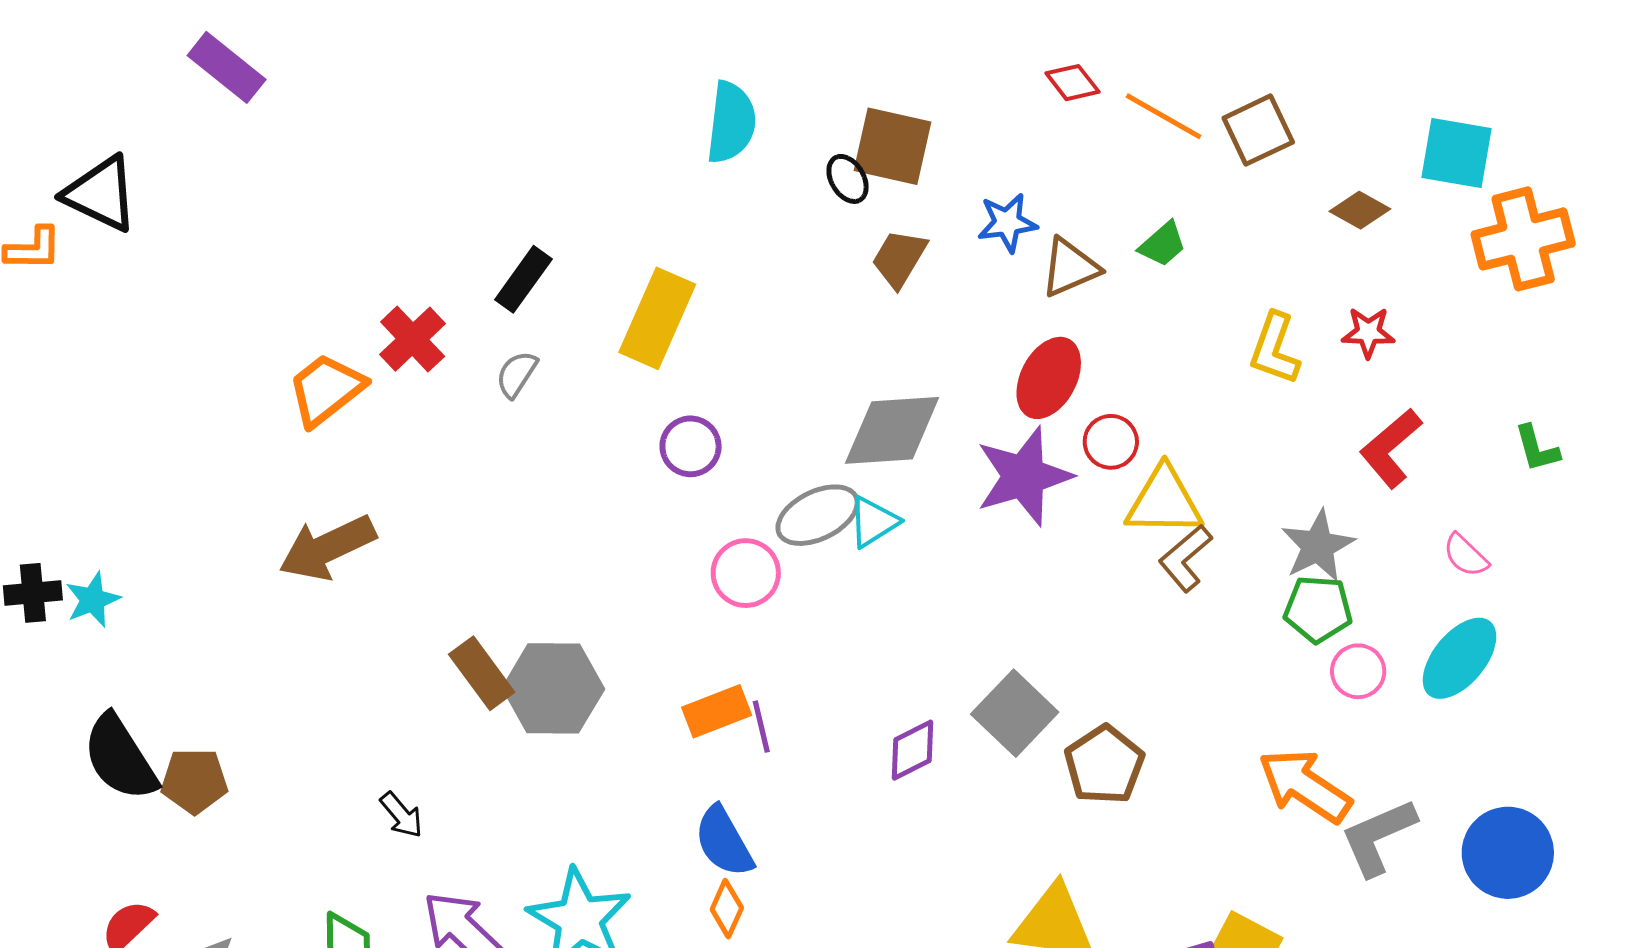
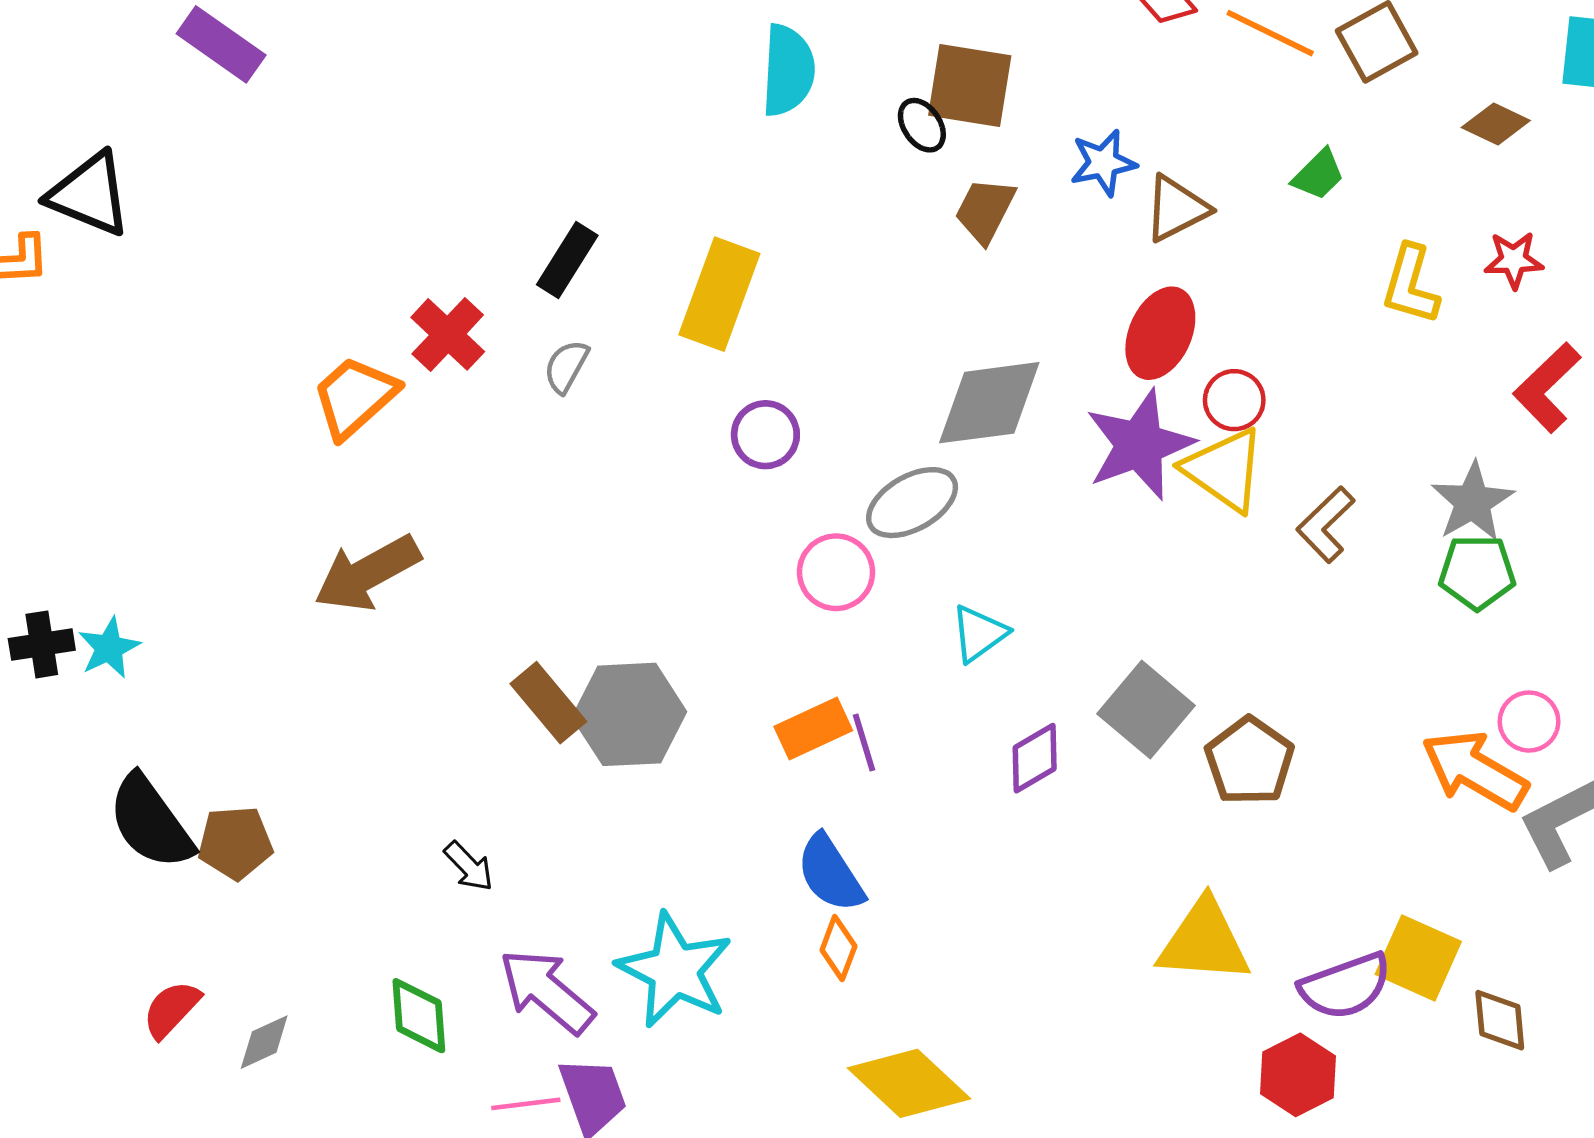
green trapezoid: (1163, 244) -> (1318, 175), moved
yellow triangle: (1164, 501) -> (1224, 470), moved, turned 38
cyan triangle: (873, 522) -> (979, 633), moved
pink circle: (1358, 671) -> (1529, 722), moved

